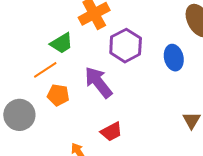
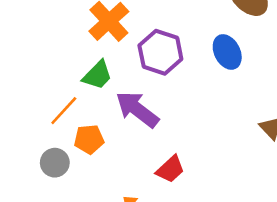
green trapezoid: (62, 43) -> (97, 75), moved
gray circle: (19, 115) -> (55, 163), moved, size x0.7

